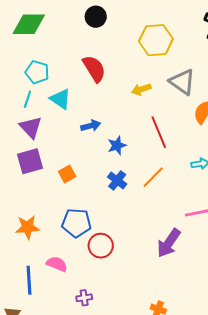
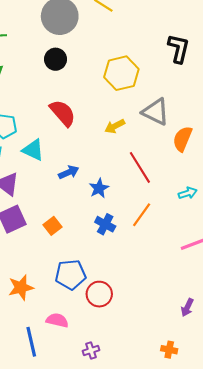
purple arrow: (169, 243) -> (187, 307), moved, size x0.6

